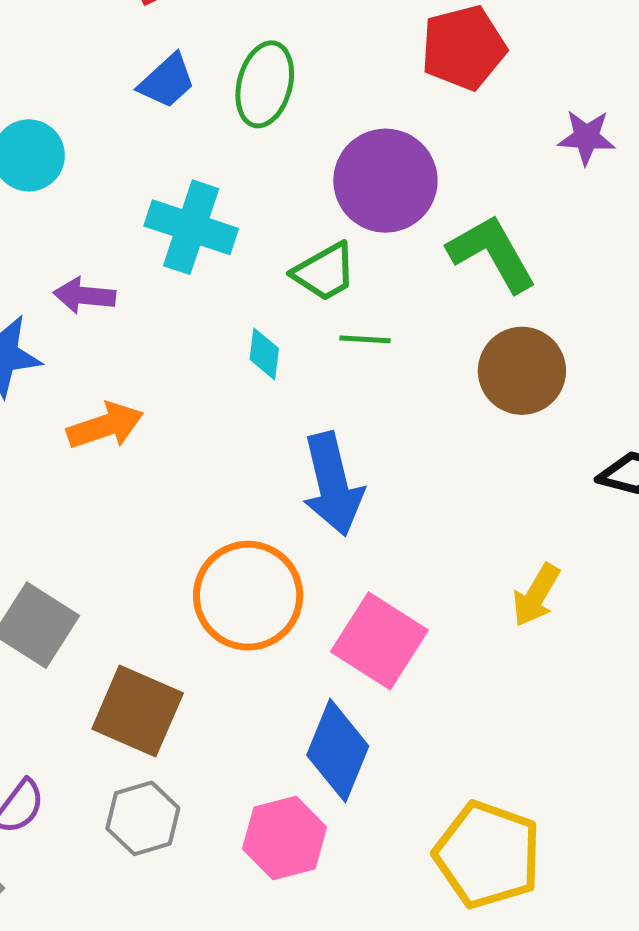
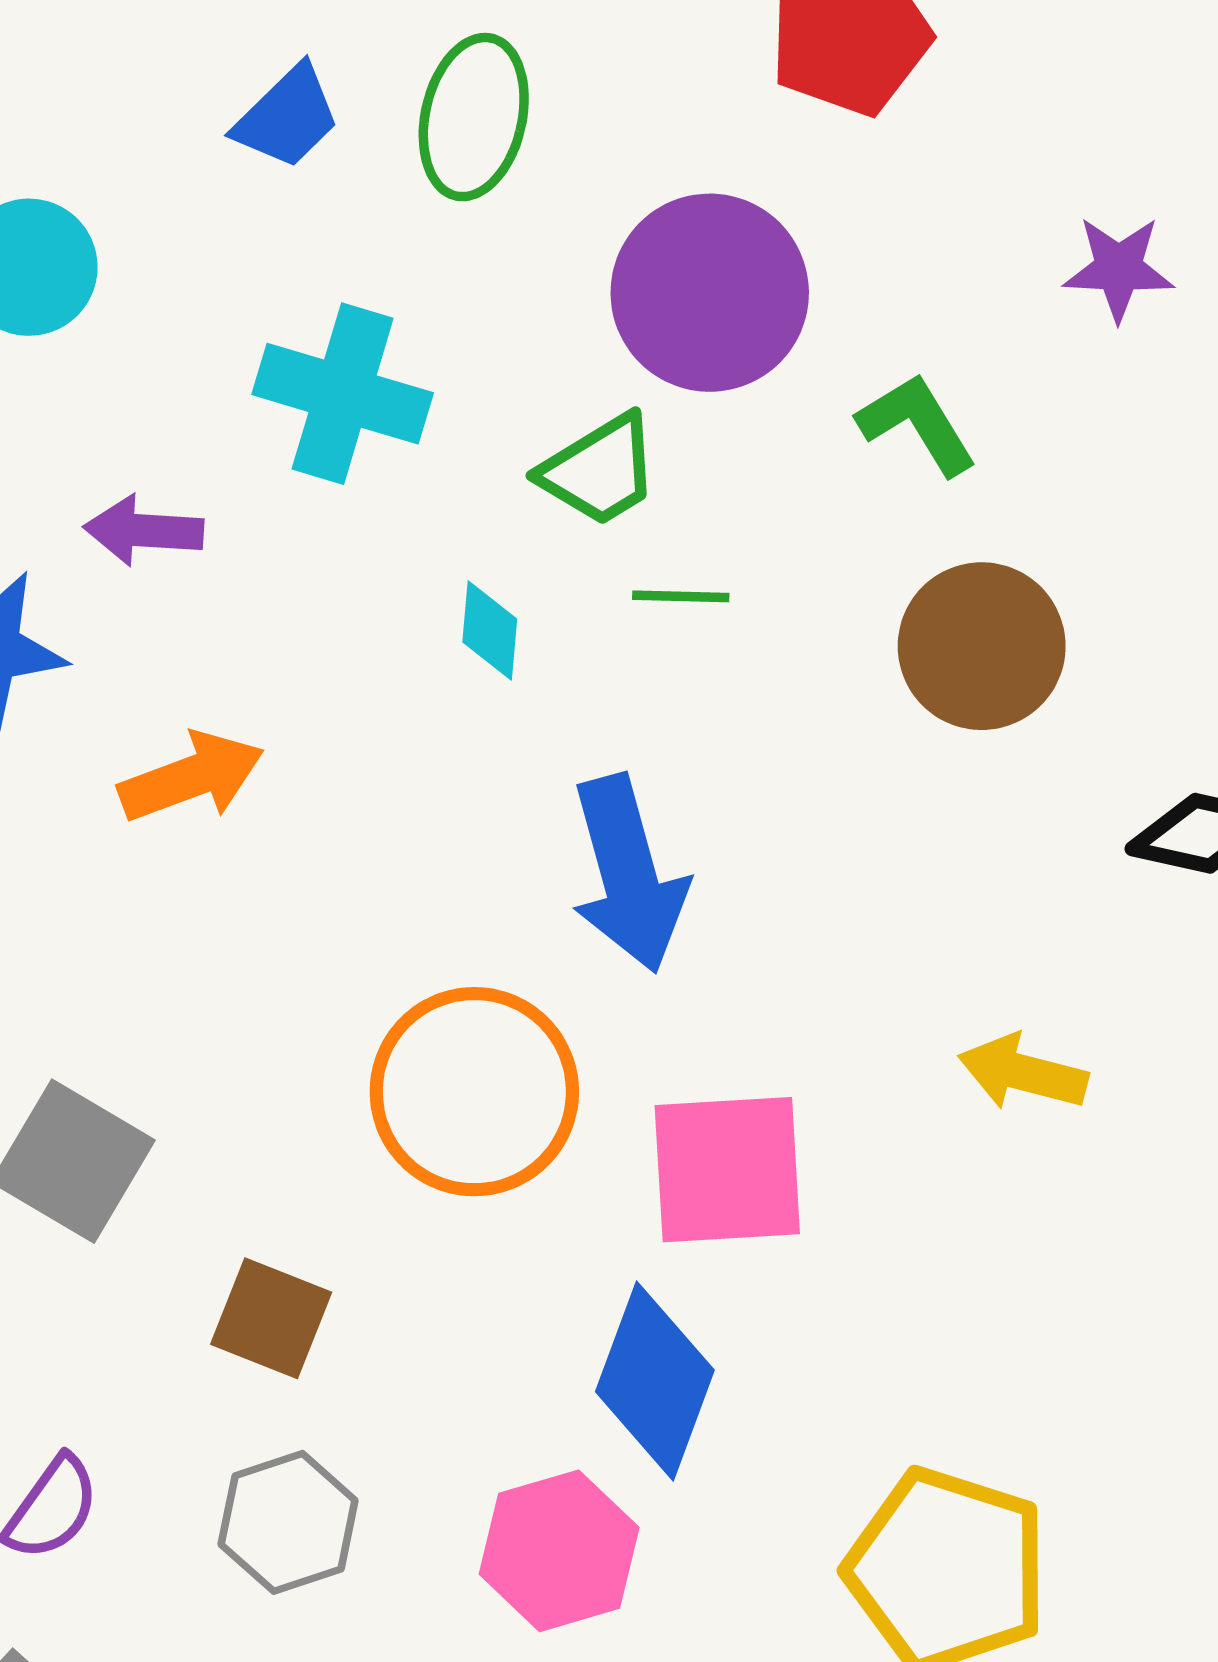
purple star: (586, 137) -> (1119, 268), moved
green L-shape: (492, 253) -> (917, 424), size x0.7
yellow arrow: (536, 595) -> (1023, 1073), turned 76
pink square: (379, 641) -> (727, 1170), turned -34
brown square: (138, 711) -> (271, 1318), size x0.7

